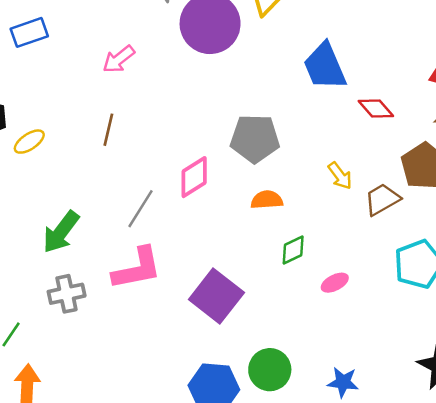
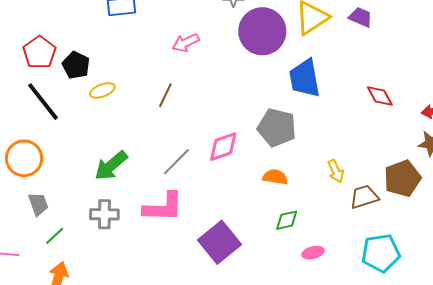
blue trapezoid: (325, 66) -> (305, 78), moved
red diamond: (376, 108) -> (380, 96), moved

